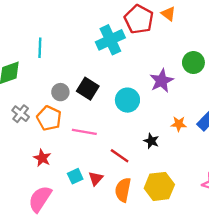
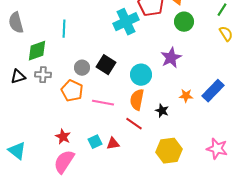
green circle: (193, 63) -> (184, 22), moved
gray cross: (21, 114) -> (43, 75), moved, turned -35
red star: (42, 158) -> (63, 137), moved
red triangle: (96, 178) -> (113, 144), turned 40
orange semicircle: (123, 190) -> (137, 100), moved

